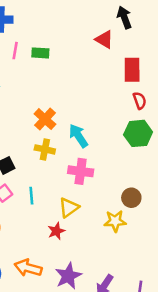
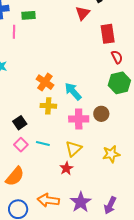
red triangle: (104, 39) -> (83, 13), turned 49
green rectangle: (40, 53) -> (29, 15), moved
cyan line: (31, 196) -> (43, 144), turned -64
brown circle: (131, 198) -> (101, 114), moved

